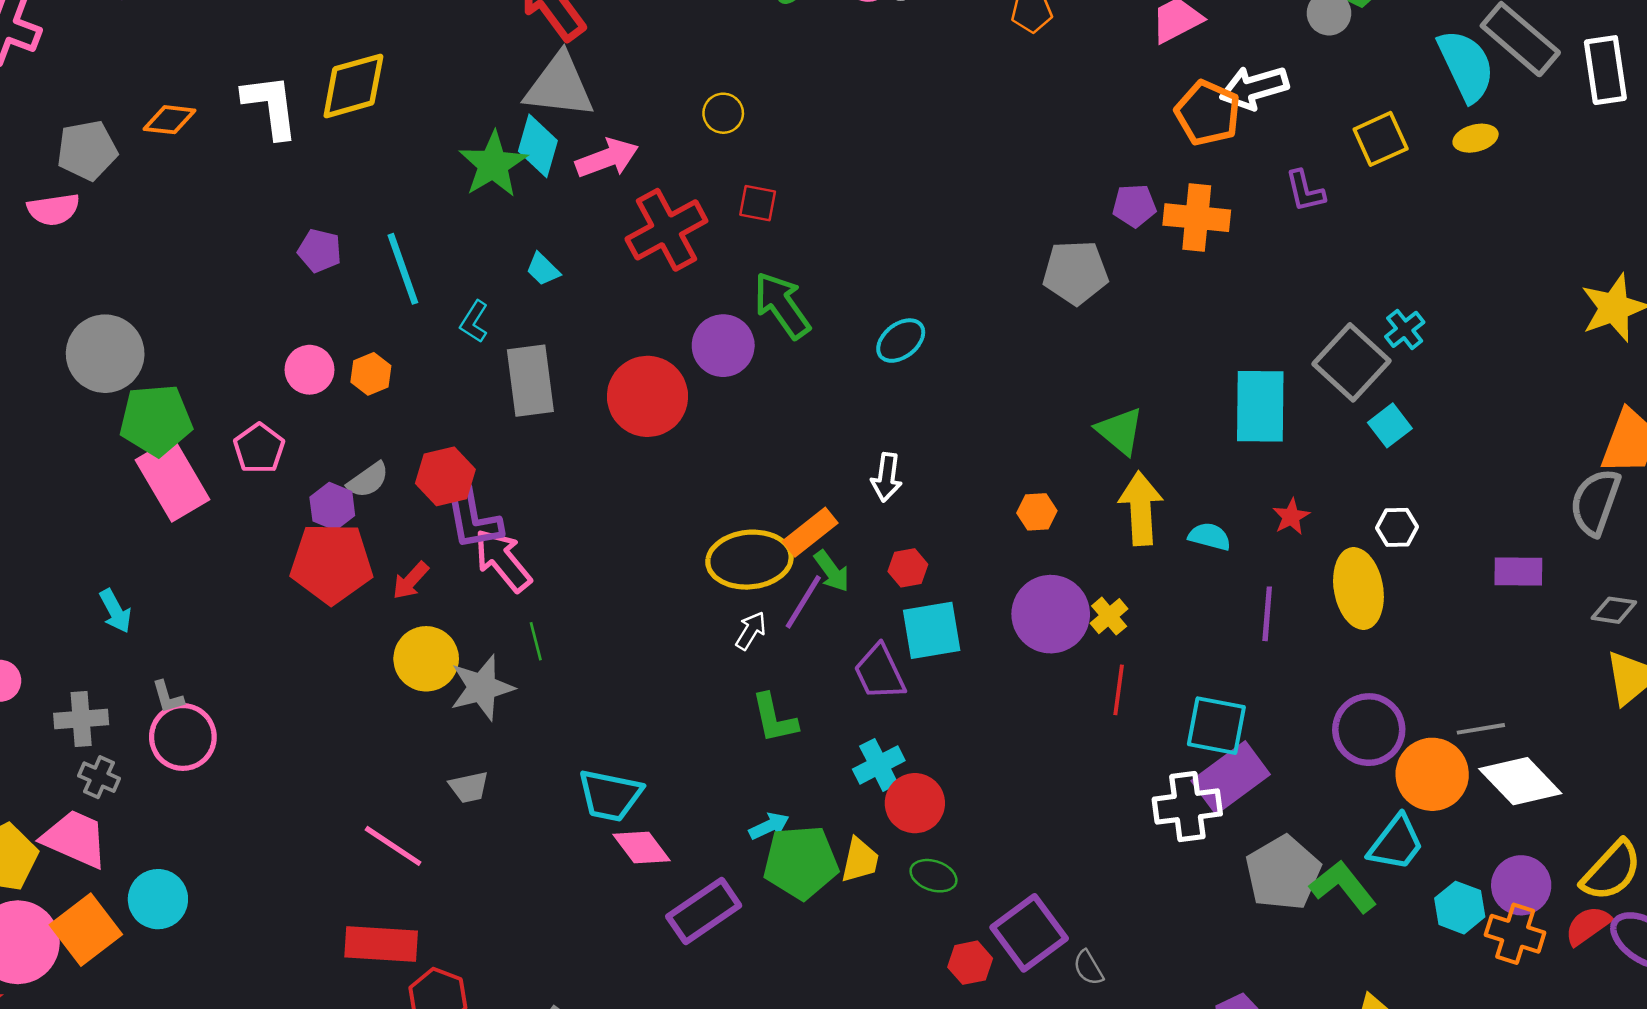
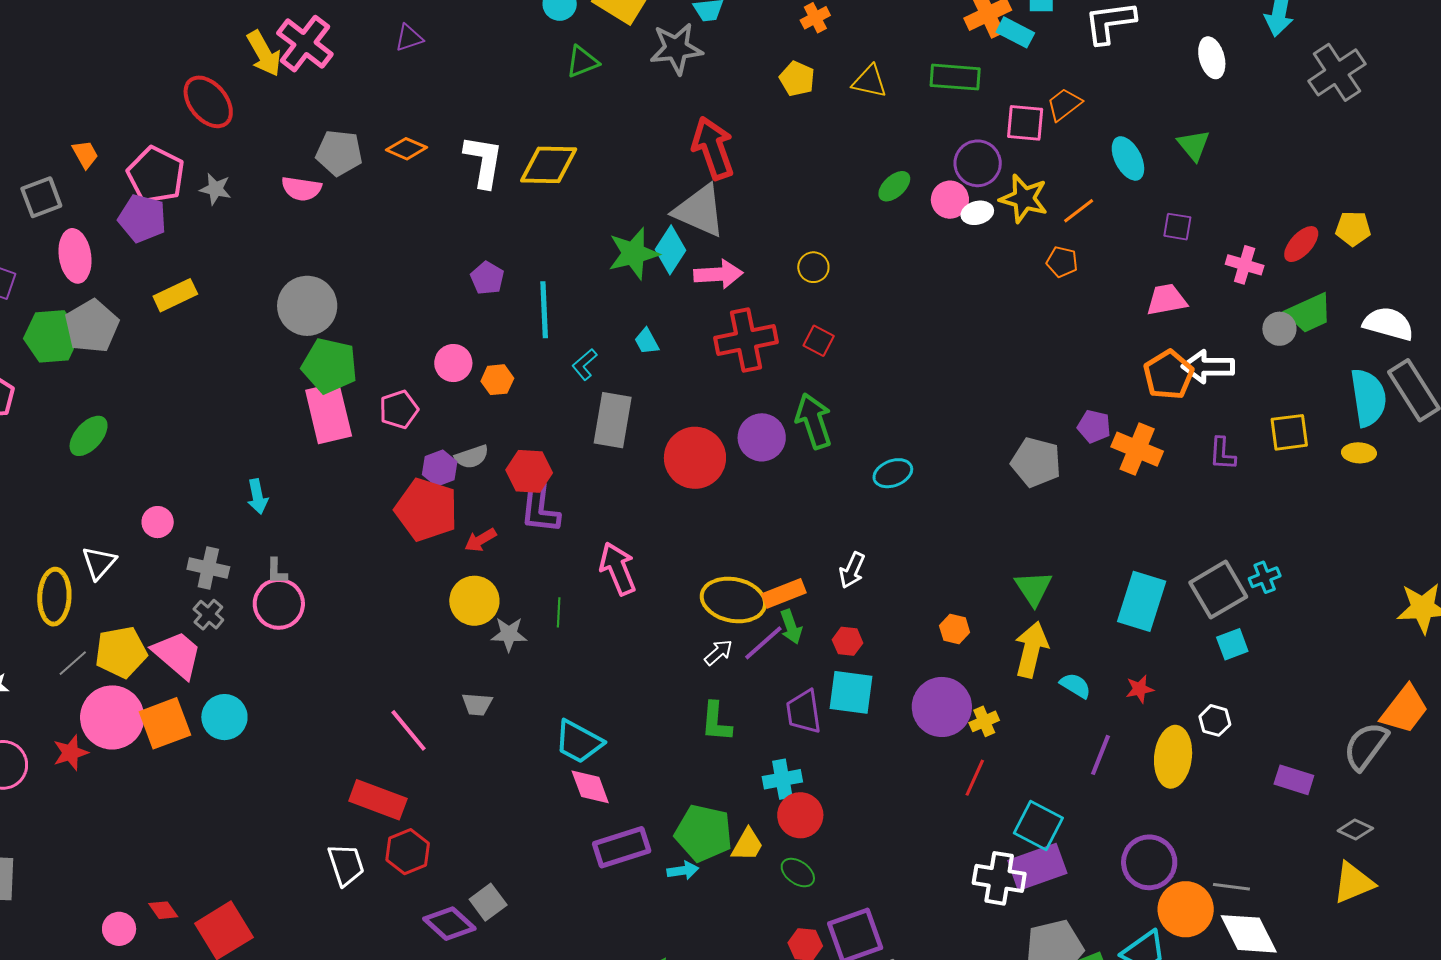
pink arrow: (503, 560) -> (618, 569), moved
gray star: (482, 688) -> (509, 634), size x0.7
cyan arrow: (769, 826) -> (683, 871), moved

